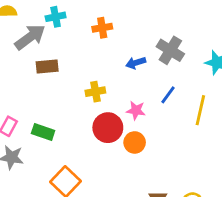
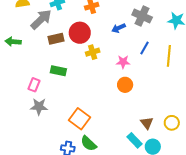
red circle: (108, 128) -> (80, 33), moved
green rectangle: (43, 132) -> (58, 71), moved

